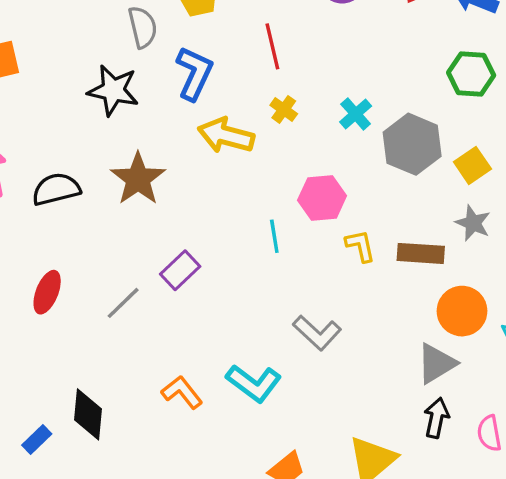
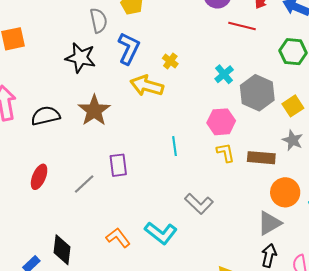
red line: (272, 46) -> (242, 26), moved, turned -64
yellow cross: (284, 109) -> (170, 61), moved
pink hexagon: (322, 198) -> (221, 122), moved
purple rectangle: (180, 270) -> (118, 165), turned -55

